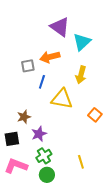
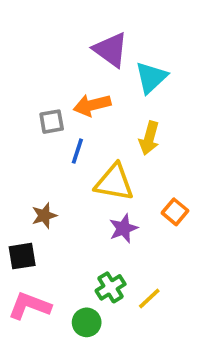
purple star: (39, 134) -> (123, 228), moved
green cross: (44, 156) -> (111, 287), moved
yellow line: (81, 162) -> (149, 298), turned 64

